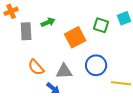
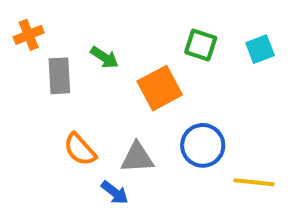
green arrow: (48, 22) -> (104, 57), turned 56
green square: (101, 25) -> (201, 45), moved

